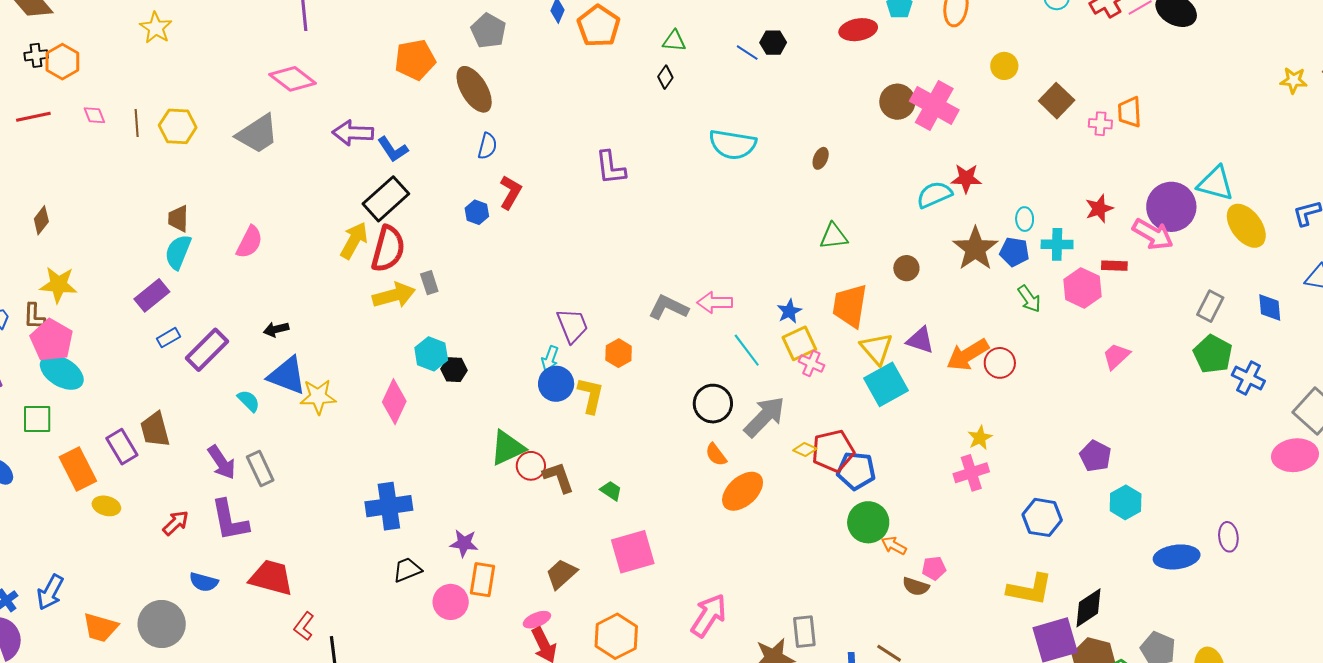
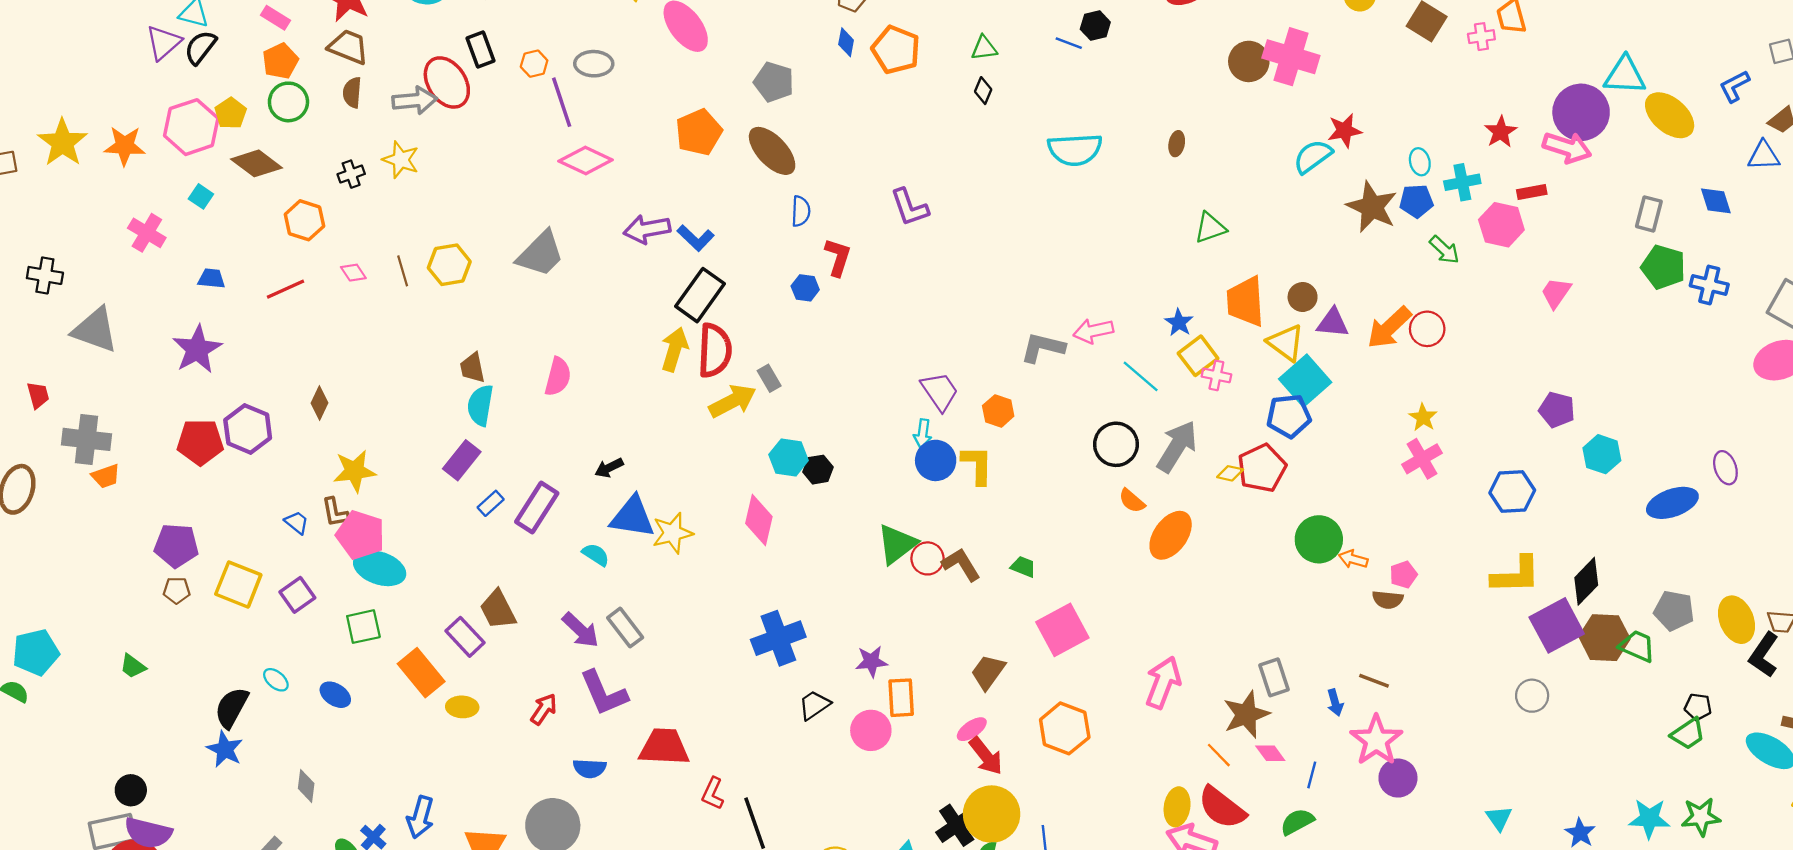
black cross: (36, 55) -> (351, 174), moved
pink diamond: (293, 79) -> (586, 161), moved
purple L-shape: (611, 168) -> (910, 207), moved
brown circle: (906, 268) -> (1303, 297), moved
blue pentagon: (856, 471) -> (1289, 416), moved

